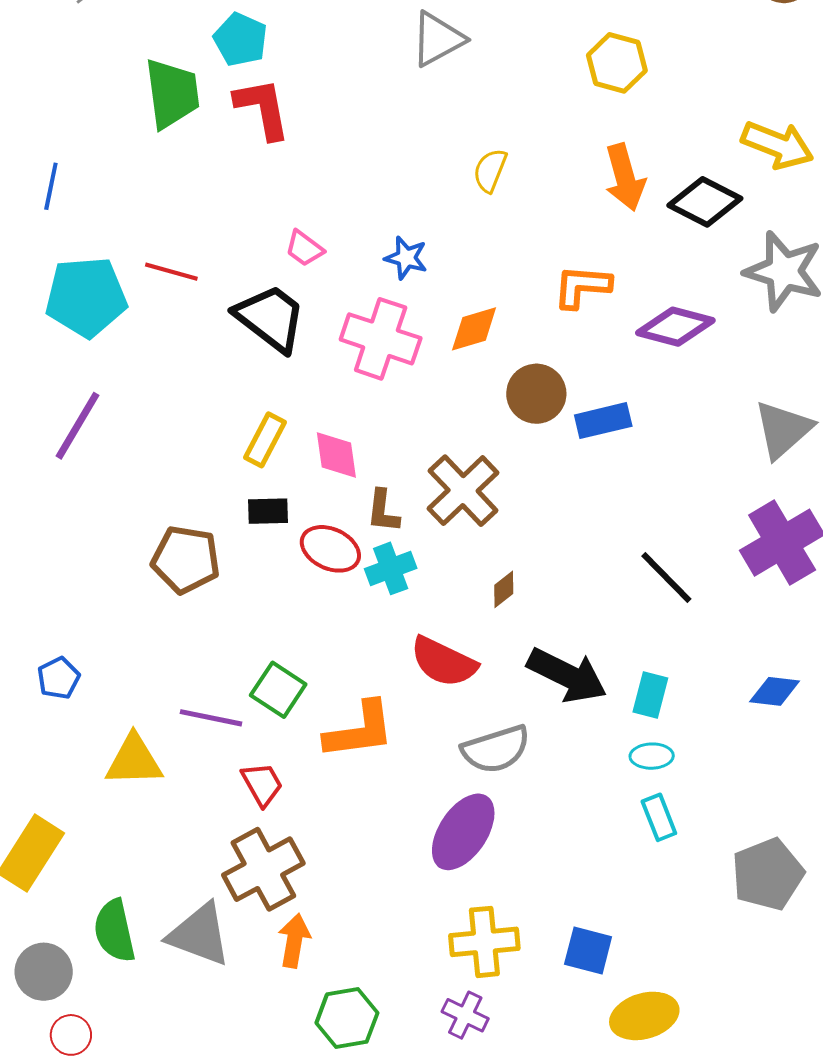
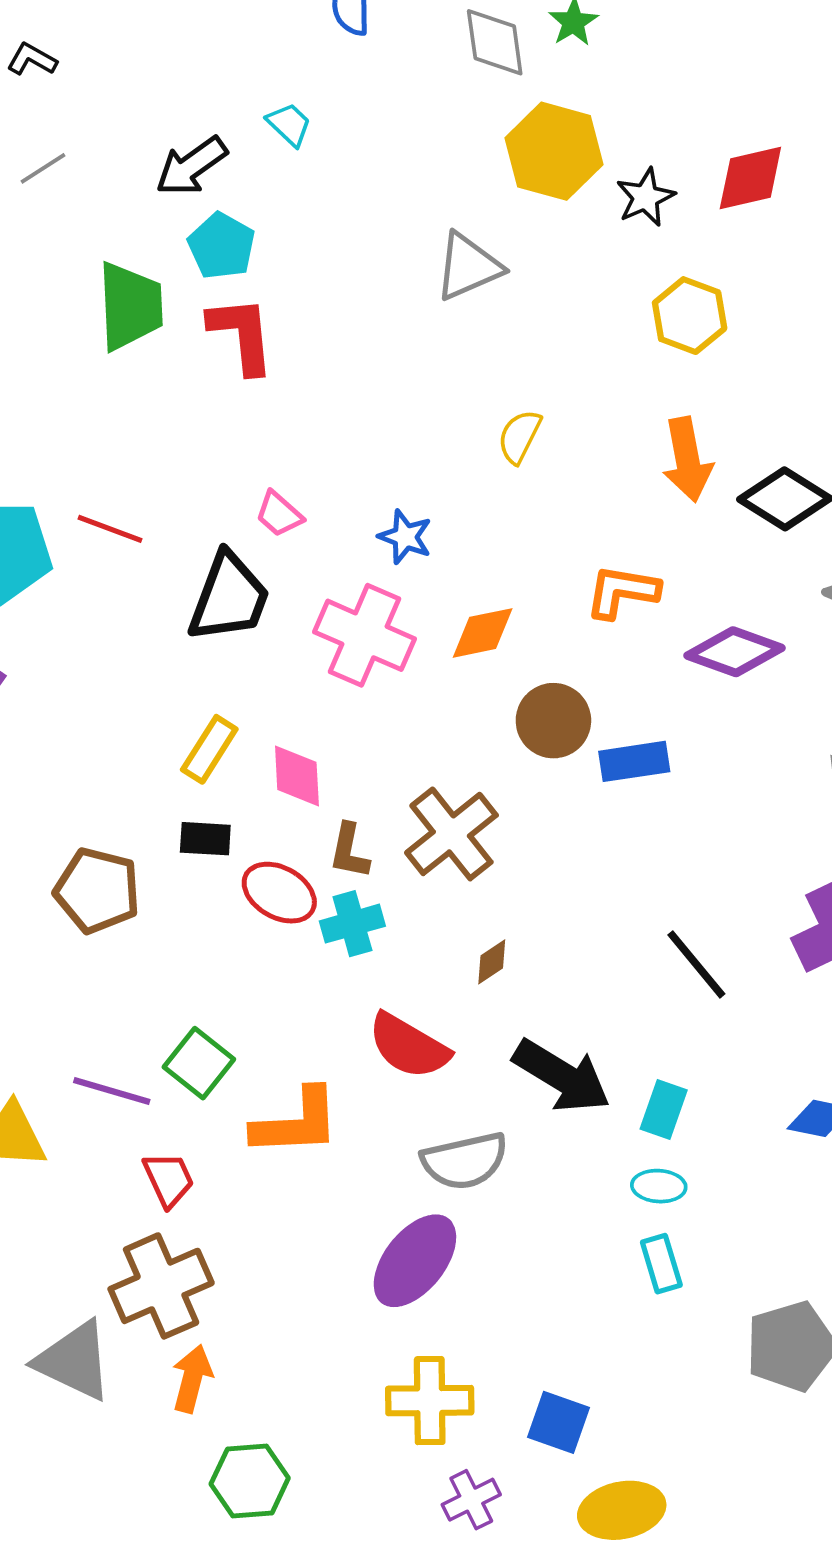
black trapezoid: (270, 318) -> (229, 597), turned 68
purple cross: (465, 1015) -> (471, 1500), moved, turned 33

